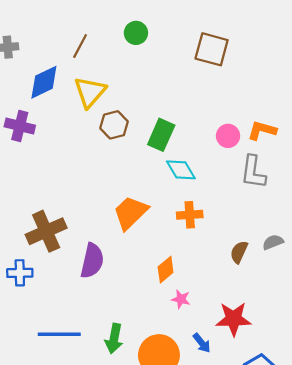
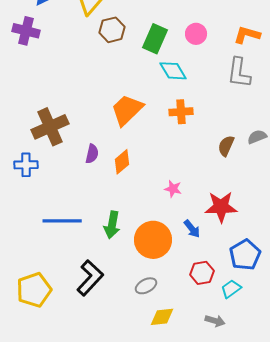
pink circle: (228, 136) -> (196, 34), moved
purple semicircle: (92, 261) -> (92, 154), size x0.6
orange diamond: (166, 270) -> (122, 162), moved

